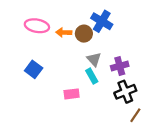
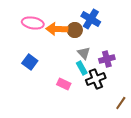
orange arrow: (64, 32) -> (57, 29), size x1.5
black cross: (125, 92) -> (96, 79), moved
pink rectangle: (72, 94) -> (64, 84), turned 32

